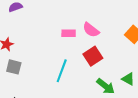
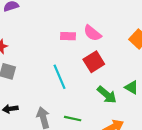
cyan line: (62, 71) -> (59, 77), turned -45

